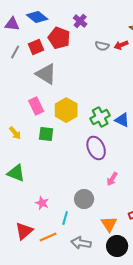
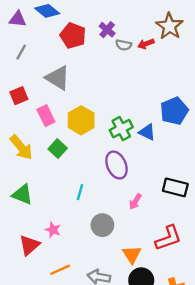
purple cross: (80, 21) -> (107, 30), moved
red square: (36, 47) -> (19, 96), moved
yellow arrow: (15, 133) -> (21, 147), size x1.6
green square: (46, 134) -> (58, 149), turned 35
cyan line: (65, 218) -> (80, 192), moved
red triangle: (24, 231) -> (29, 245), moved

